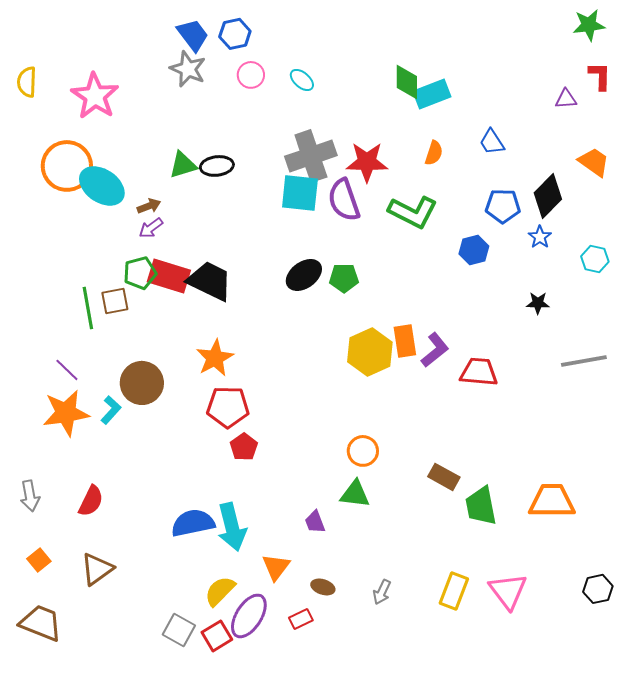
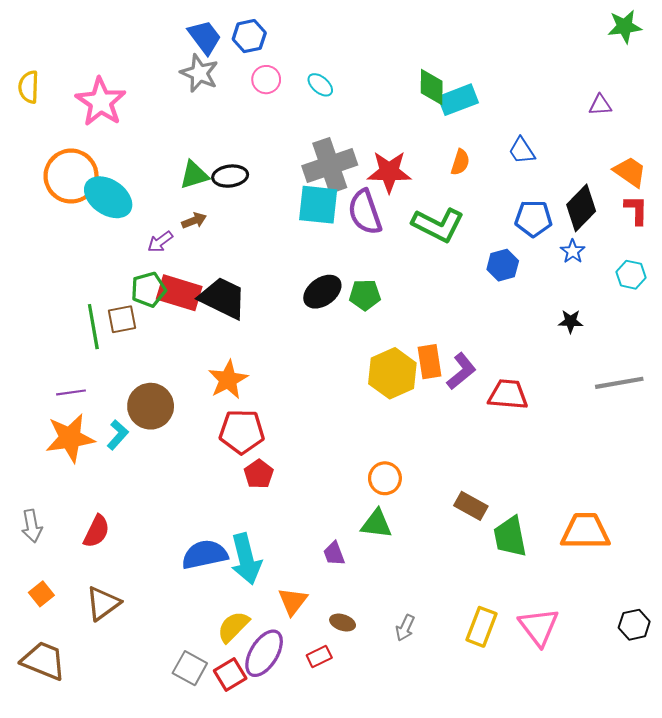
red L-shape: (600, 76) -> (636, 210), moved
brown arrow: (149, 206) -> (194, 221), moved
purple line: (67, 370) -> (71, 392), turned -52

